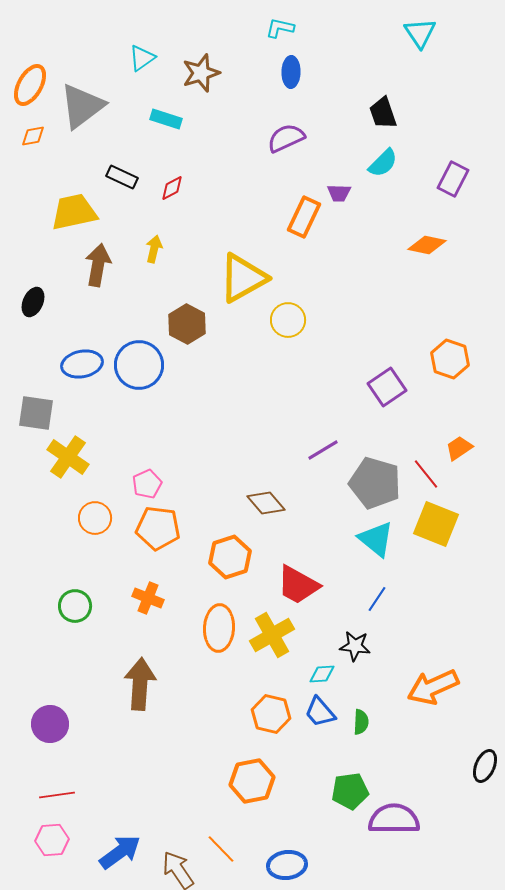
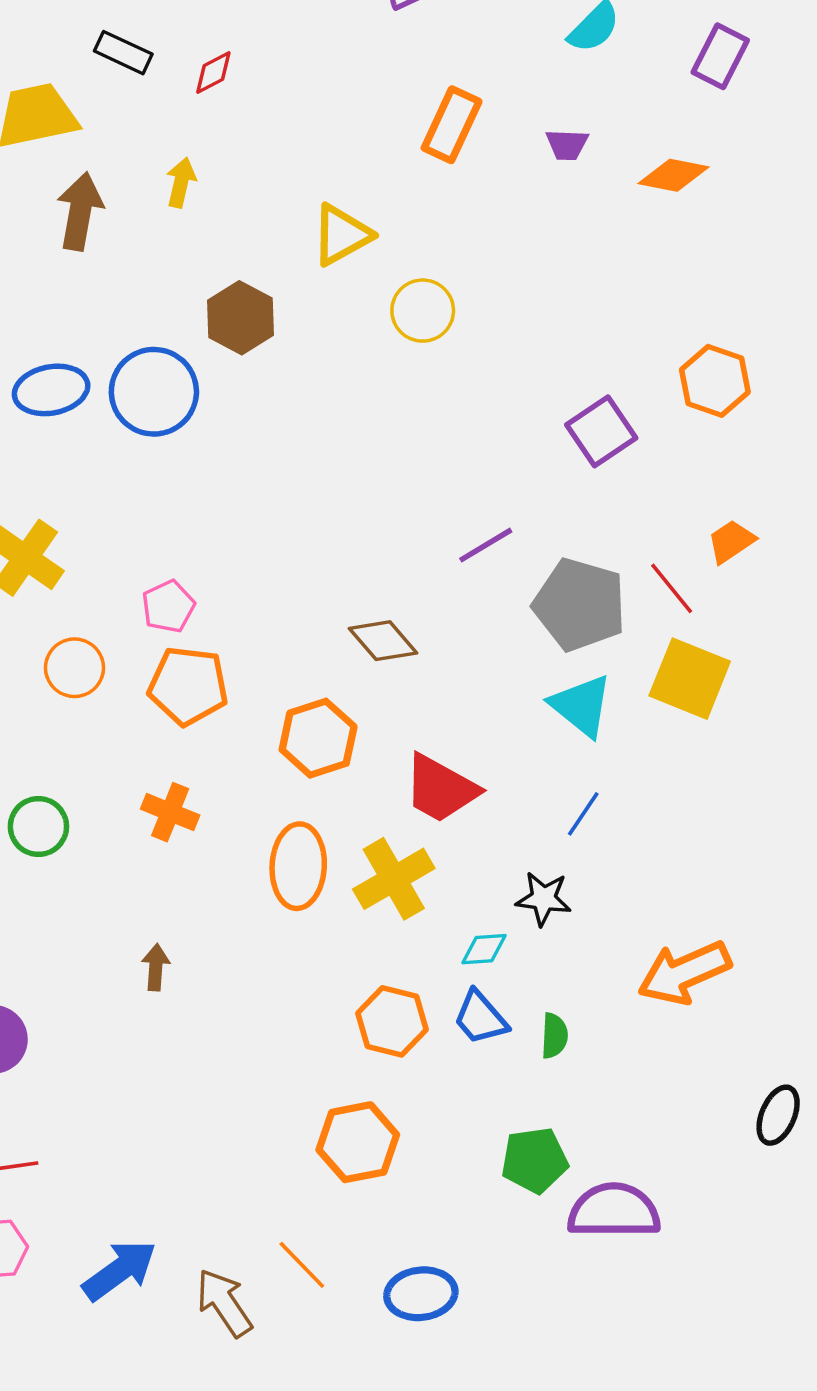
purple trapezoid: (339, 193) -> (567, 145), moved
yellow triangle: (243, 278) -> (341, 235), size x0.7
brown arrow: (140, 684) -> (156, 967), size x0.5

